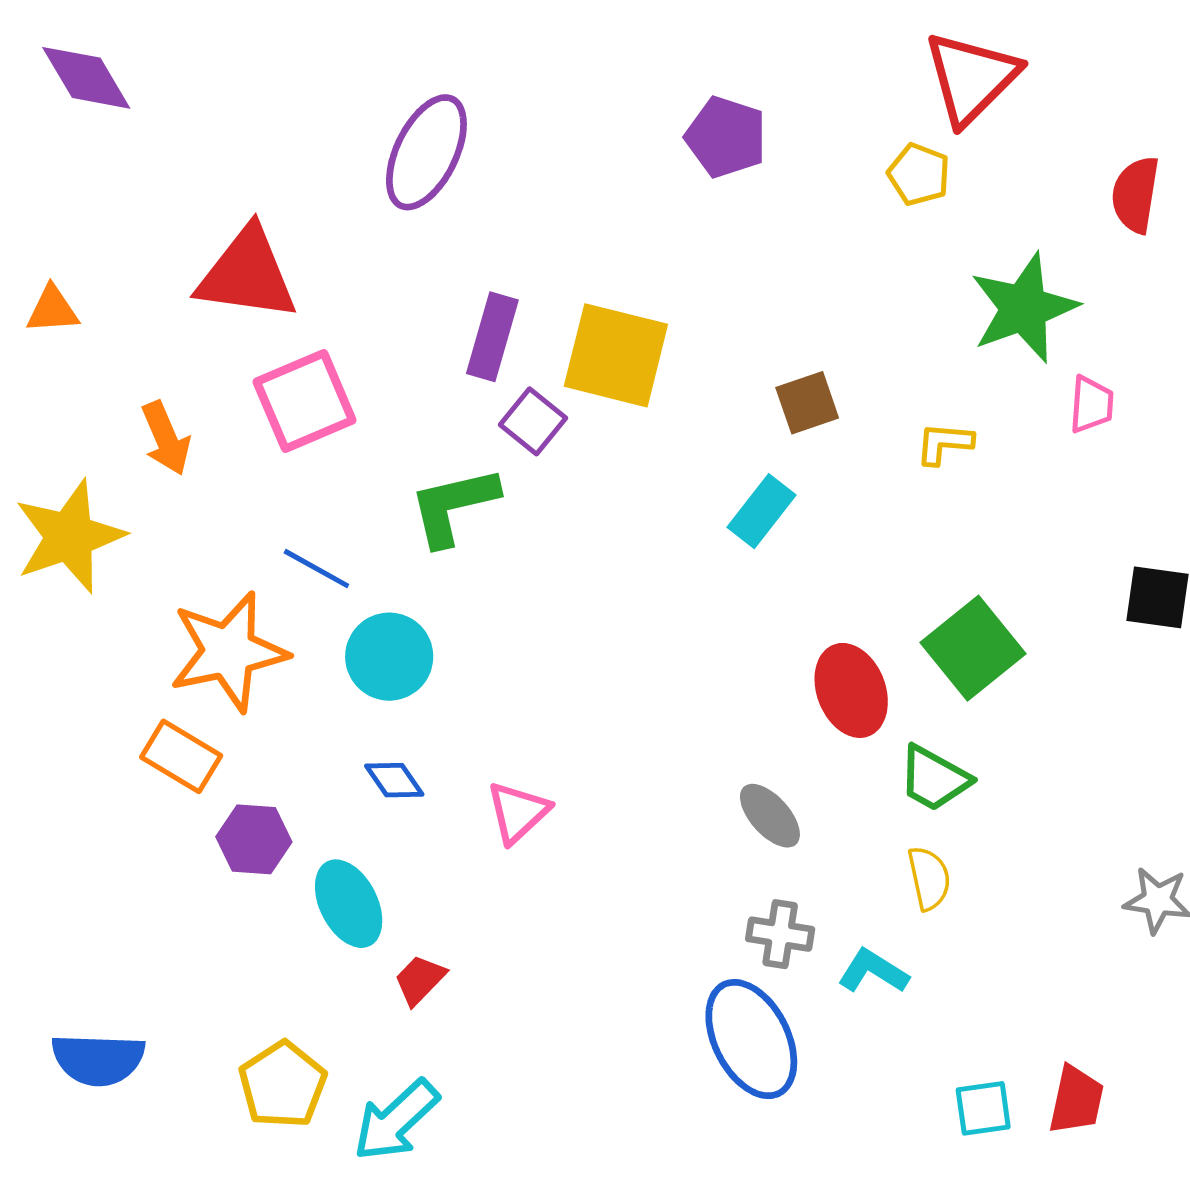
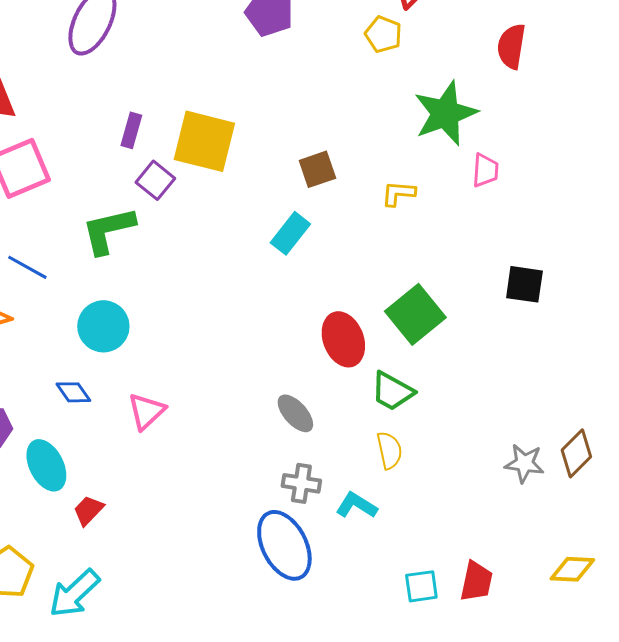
purple rectangle: (492, 337) -> (131, 130), size x0.7
cyan circle: (389, 657) -> (103, 326), moved

